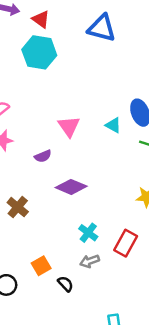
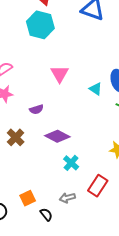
pink triangle: (69, 126) -> (60, 74), moved
brown cross: (18, 207) -> (16, 137), moved
cyan cross: (88, 233) -> (71, 163), moved

